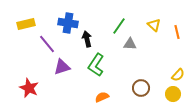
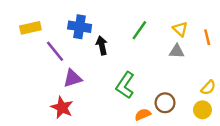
gray triangle: (130, 44) -> (177, 51), moved
green L-shape: (96, 65) -> (125, 85), moved
red star: (29, 88) -> (62, 107), moved
orange semicircle: (102, 97) -> (143, 114), moved

